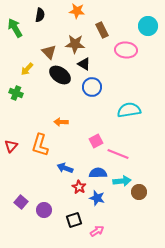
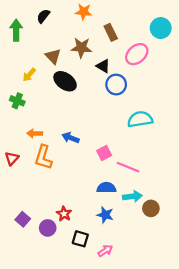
black semicircle: (40, 15) -> (43, 16), turned -152
green arrow: (15, 28) -> (16, 30), turned 30
pink ellipse: (126, 50) -> (137, 54), turned -45
black triangle: (84, 64) -> (103, 66), moved
blue circle: (92, 87) -> (116, 85), moved
orange arrow: (61, 122) -> (35, 133), moved
blue arrow: (65, 168) -> (70, 138), moved
red star: (79, 187) -> (64, 214), moved
black square: (74, 220) -> (80, 239), turned 35

